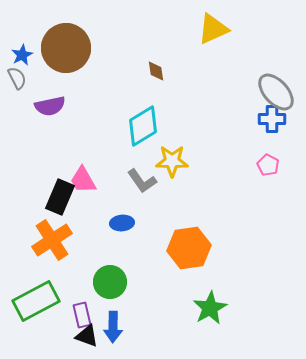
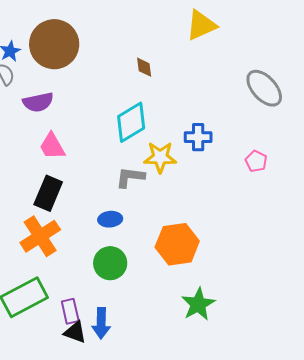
blue cross: (272, 119) -> (198, 137), moved
pink trapezoid: (83, 180) -> (52, 146), moved
gray L-shape: (142, 181) -> (130, 177), turned 132
green circle: (110, 282) -> (110, 263), moved

